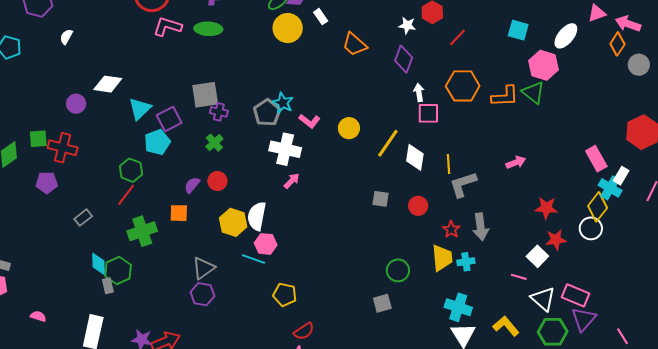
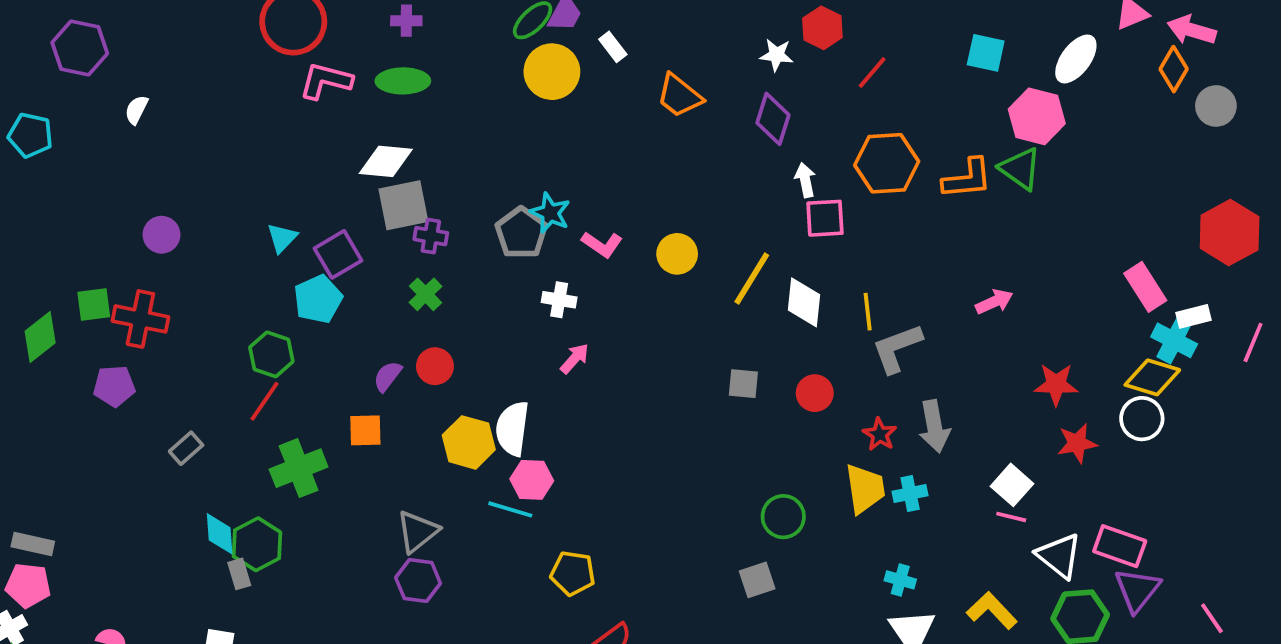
white diamond: (108, 84) -> (386, 161), moved
cyan triangle: (140, 109) -> (282, 238), size x0.7
white cross: (285, 149) -> (559, 300), size x0.6
white rectangle: (621, 176) -> (1193, 316), turned 48
yellow diamond: (598, 207) -> (1152, 377), turned 72
white square: (537, 256) -> (1012, 485), moved
cyan cross: (458, 307) -> (900, 580), size x0.6

